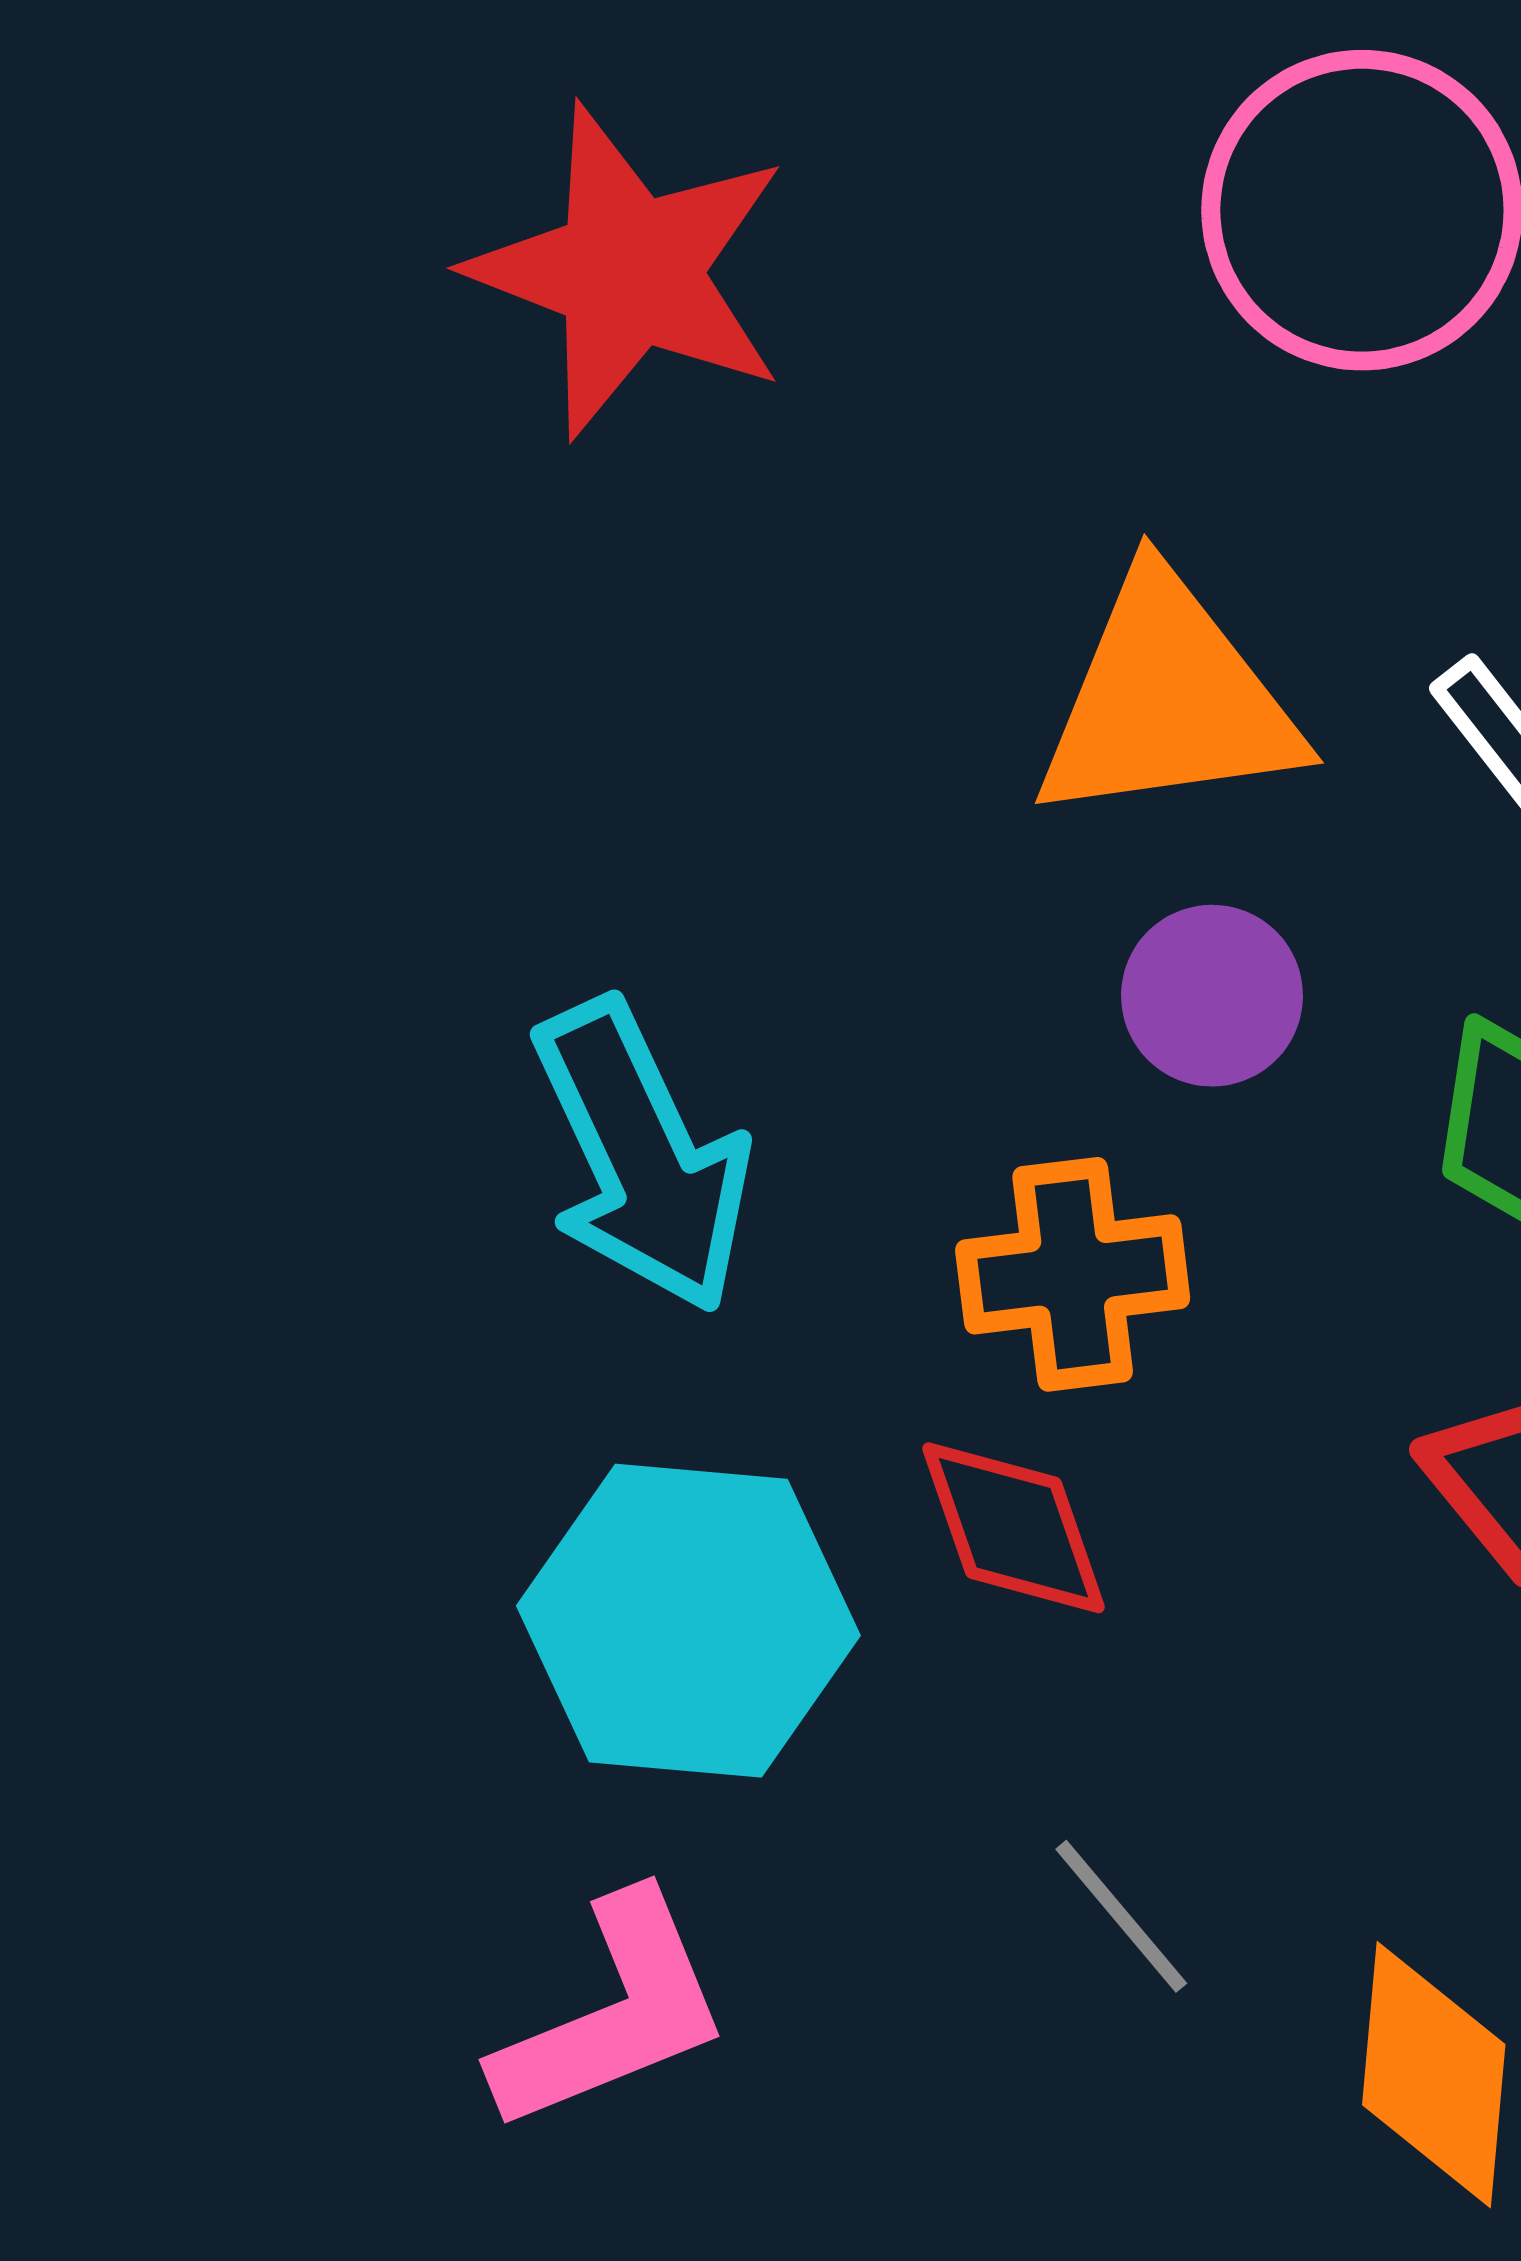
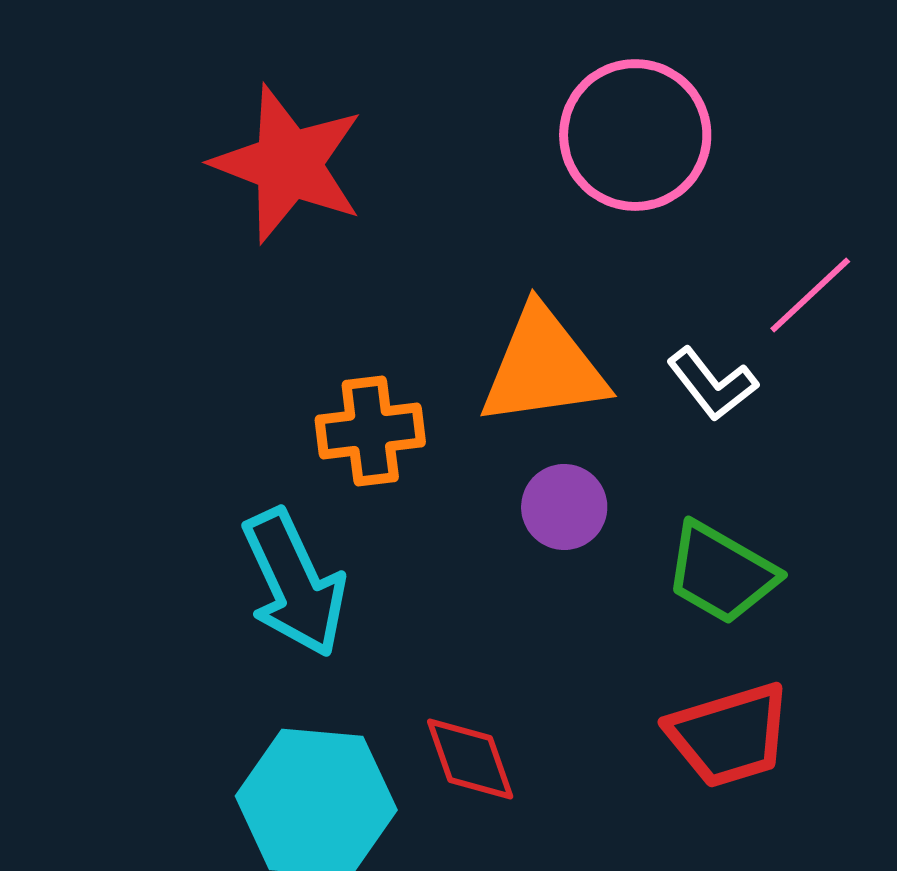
orange cross: (1073, 1274) -> (370, 431), moved

